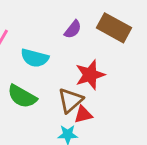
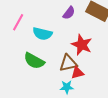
red star: (90, 75) -> (82, 45), turned -30
brown triangle: (70, 100) -> (68, 63), turned 30

